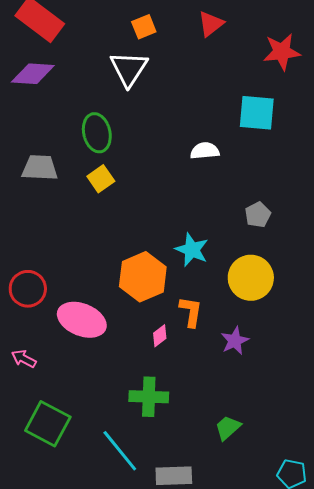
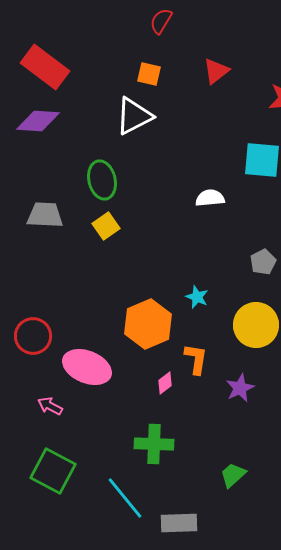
orange square: (144, 27) -> (149, 74), turned 35
white triangle: (129, 69) -> (134, 116), turned 30
cyan star: (192, 250) -> (197, 297), size x0.7
pink arrow: (24, 359) -> (50, 406), moved

